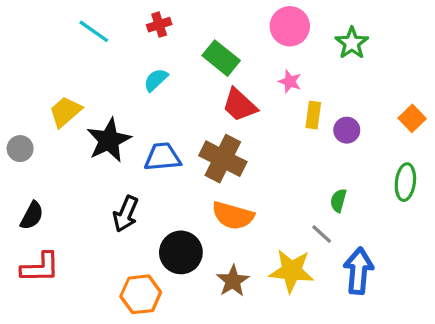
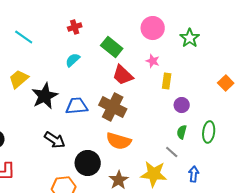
cyan line: (94, 31) -> (24, 37), moved
purple circle: (347, 130) -> (182, 105), moved
green ellipse: (405, 182) -> (209, 132), moved
black arrow: (126, 214) -> (55, 140), turned -80
blue arrow: (358, 271) -> (194, 174), size x0.6

